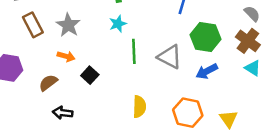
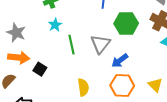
orange arrow: (66, 56) -> (19, 58), size x1.5
gray triangle: (170, 57) -> (100, 44), turned 50
blue arrow: (207, 71) -> (120, 61), moved

